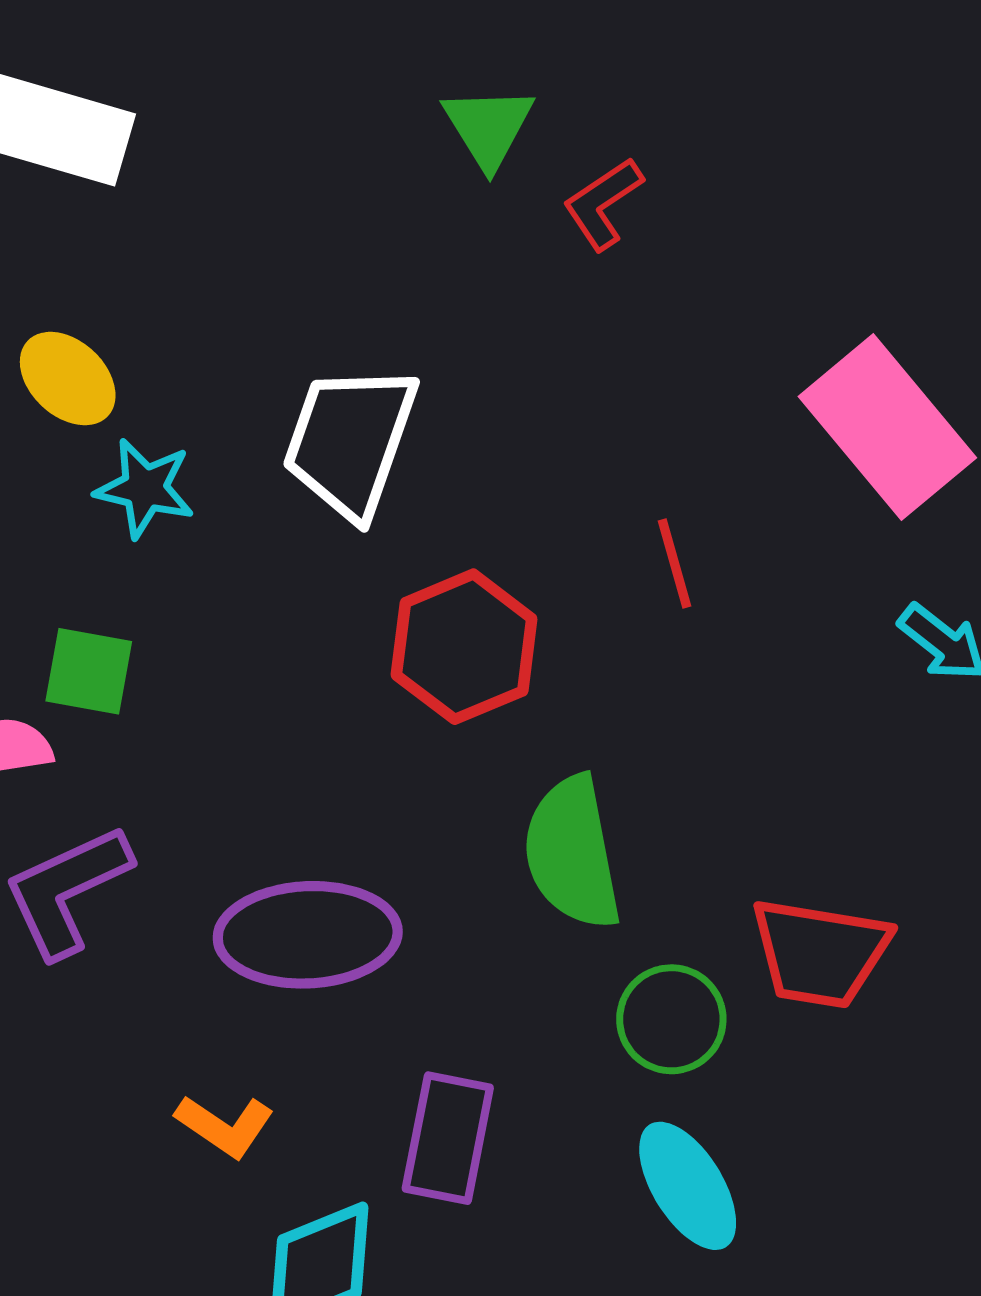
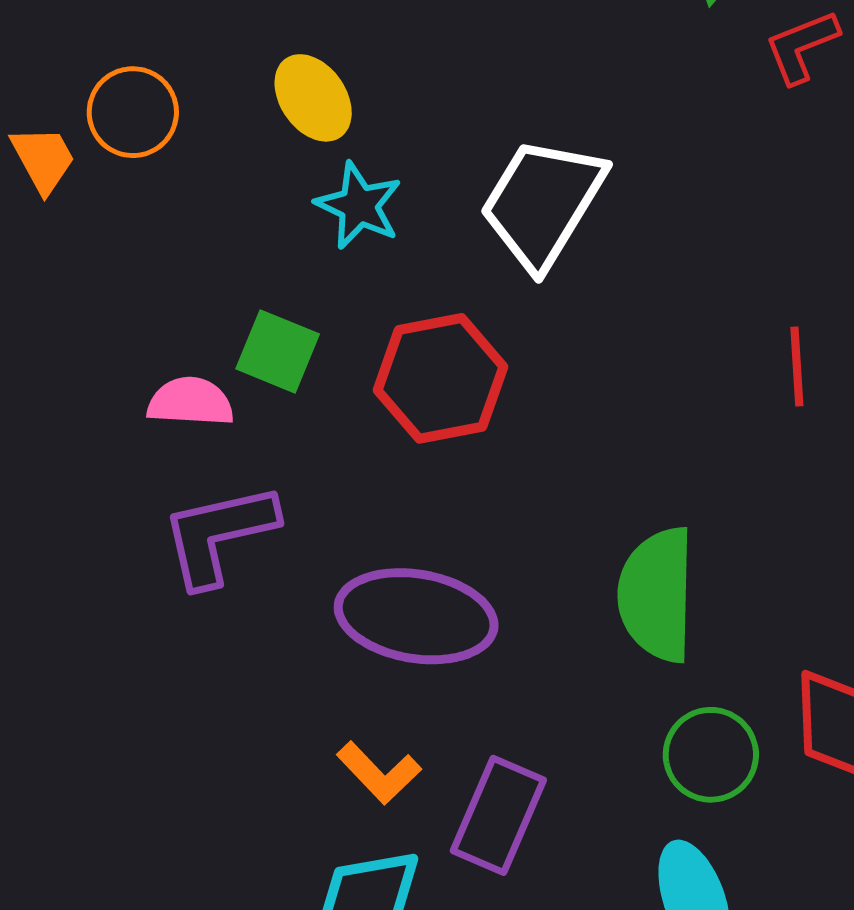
red hexagon: (464, 647) -> (440, 378), moved
orange L-shape: (225, 1126) -> (379, 773), moved

